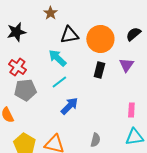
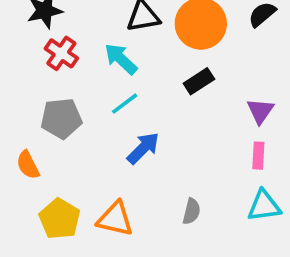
purple triangle: (126, 65) -> (260, 111), moved
red cross: (17, 67) -> (61, 53), moved
black rectangle: (99, 70) -> (199, 81), turned 42

